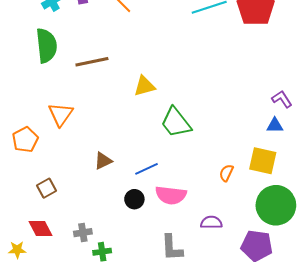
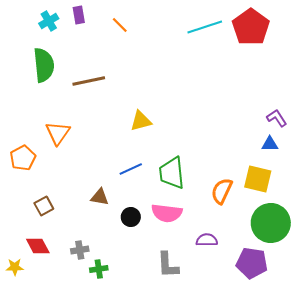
yellow triangle: (145, 86) -> (141, 121), moved
green trapezoid: (176, 122) -> (172, 173), moved, turned 32
brown triangle: (103, 161) -> (100, 197), moved, turned 36
blue line: (147, 169) -> (131, 169), moved
orange semicircle: (226, 173) -> (222, 191), size x1.5

